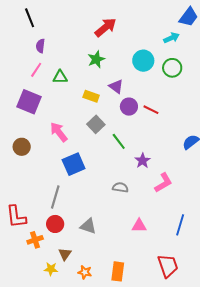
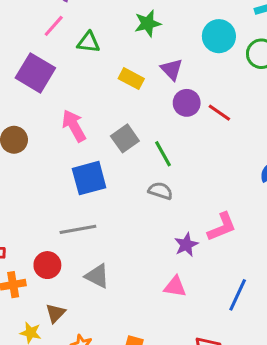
gray square: (96, 124) -> (125, 138), moved
purple star: (143, 161) -> (186, 245), moved
gray semicircle: (120, 187) -> (160, 191), moved
gray line: (55, 197) -> (78, 229), moved, turned 55

